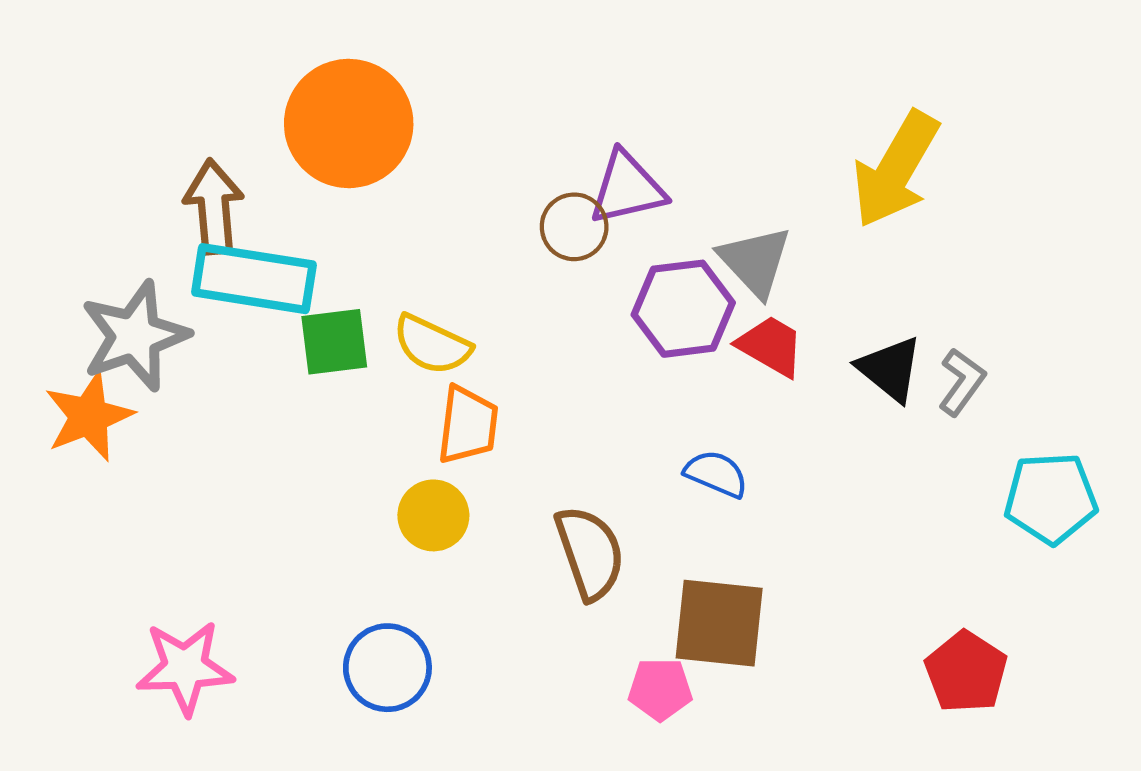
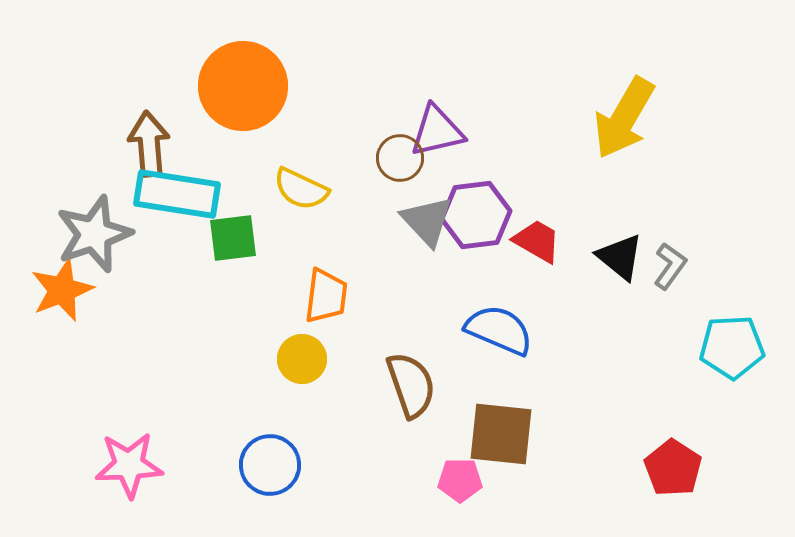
gray triangle: (755, 261) -> (427, 221), moved
yellow semicircle: (432, 345) -> (301, 189), moved
blue semicircle: (716, 474) -> (499, 330), size x1.5

